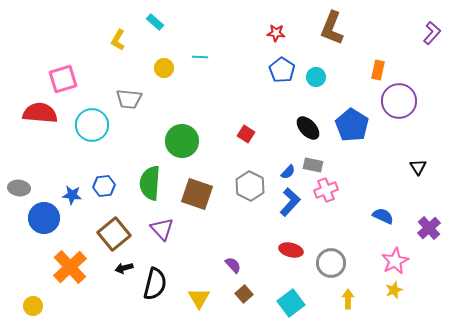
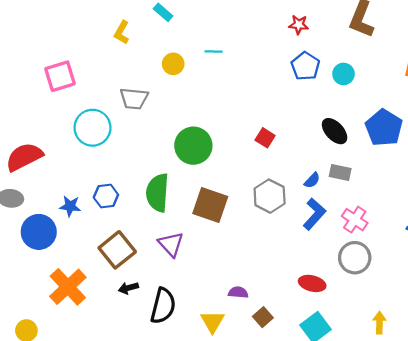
red semicircle: (40, 113) -> (24, 157), moved, turned -32
pink cross: (326, 190) -> (355, 220), moved, turned -35
red ellipse: (291, 250) -> (312, 283), moved
gray circle: (331, 263) -> (355, 258), moved
purple semicircle: (233, 265) -> (238, 292), moved, turned -42

